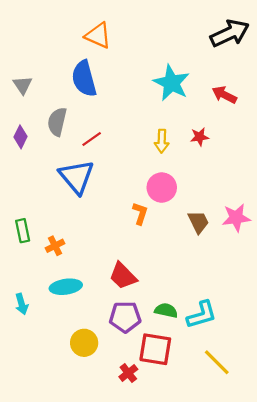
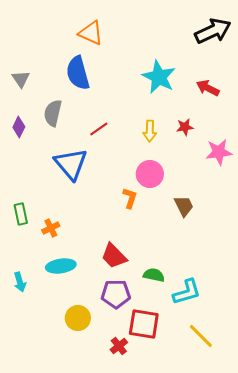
red line: (92, 139) -> (99, 129), moved
pink star: (236, 218) -> (219, 152), moved
green semicircle: (166, 310) -> (154, 275), moved

